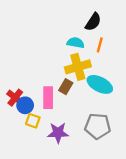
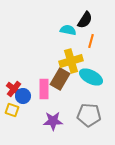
cyan semicircle: (76, 43) -> (68, 30), moved
brown rectangle: (66, 87) -> (60, 79), size x1.5
yellow square: (33, 121) -> (12, 110), moved

